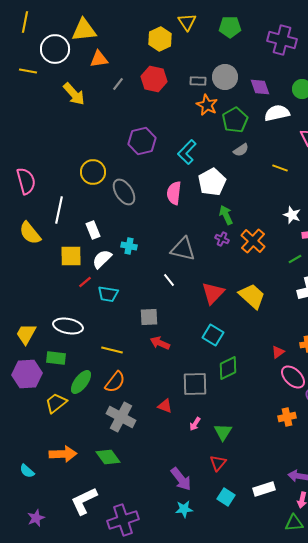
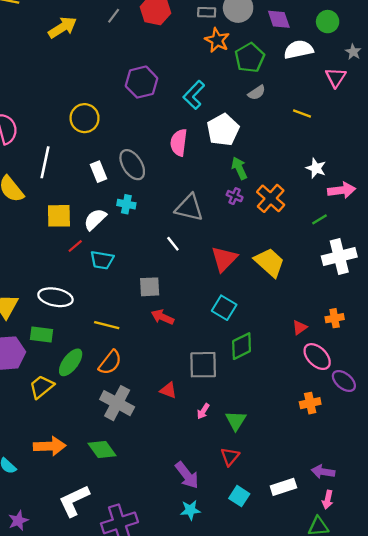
yellow arrow: (74, 94) -> (62, 27), turned -80
gray ellipse: (124, 192) -> (132, 165), moved
white rectangle: (93, 230) -> (98, 172), moved

